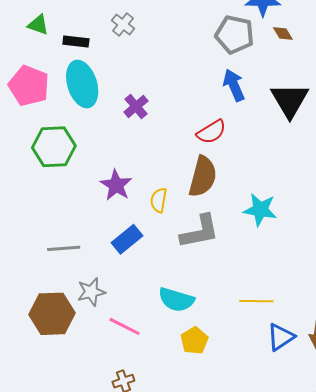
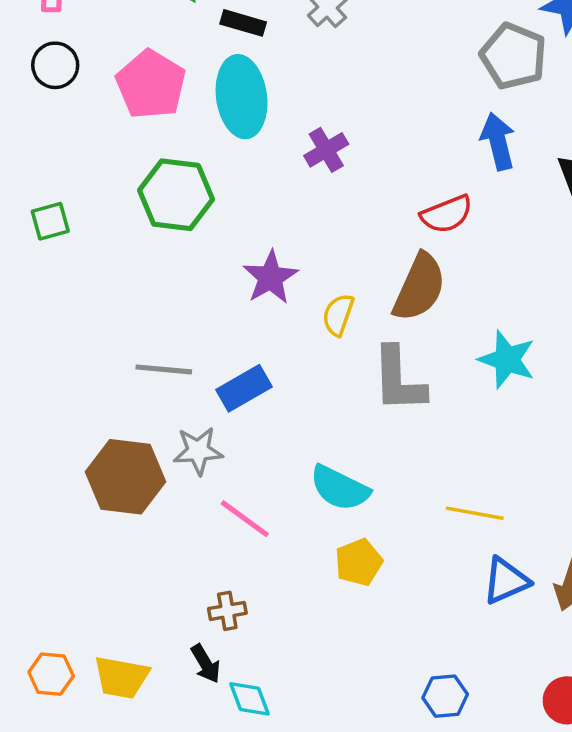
gray L-shape: (200, 232) -> (399, 380), turned 90
blue rectangle: (127, 239) -> (244, 388), moved

